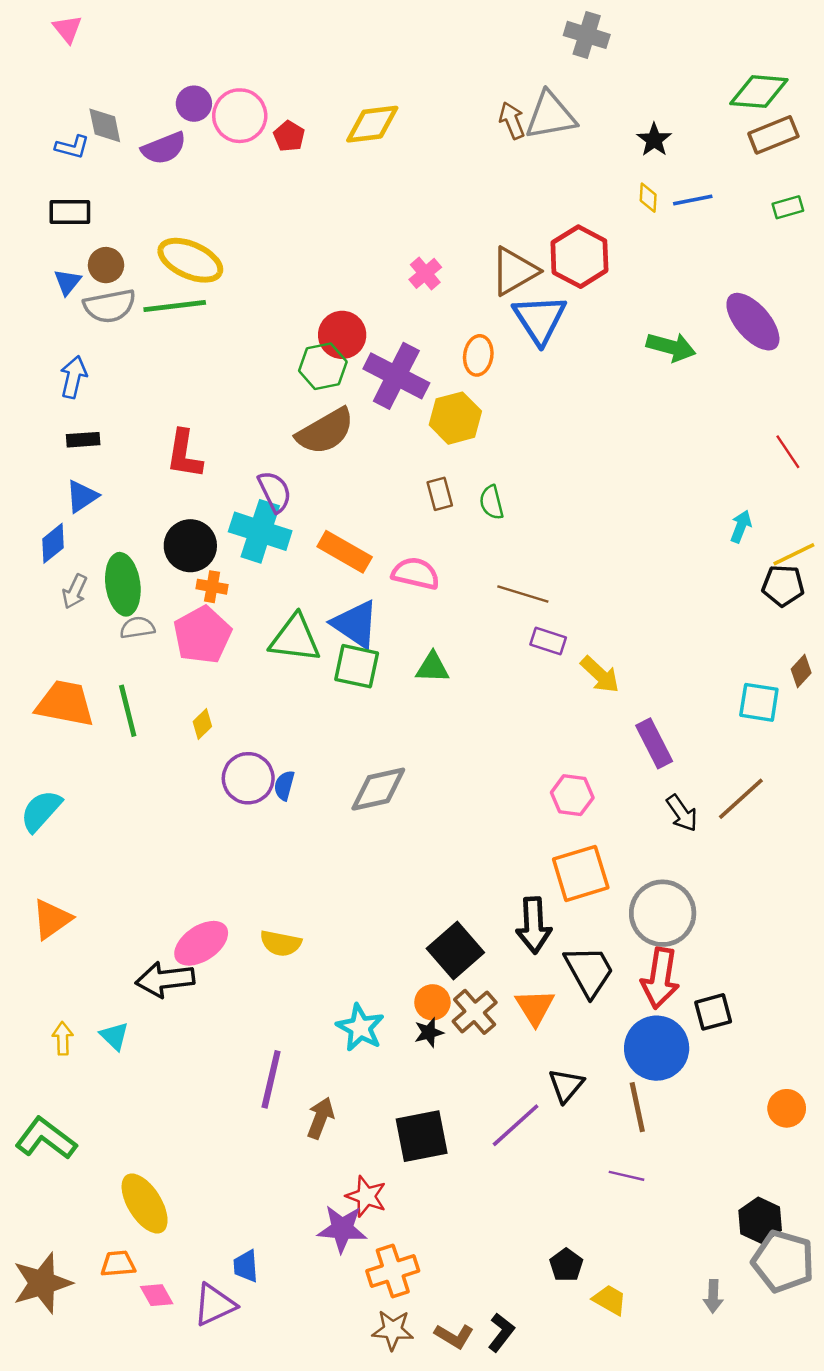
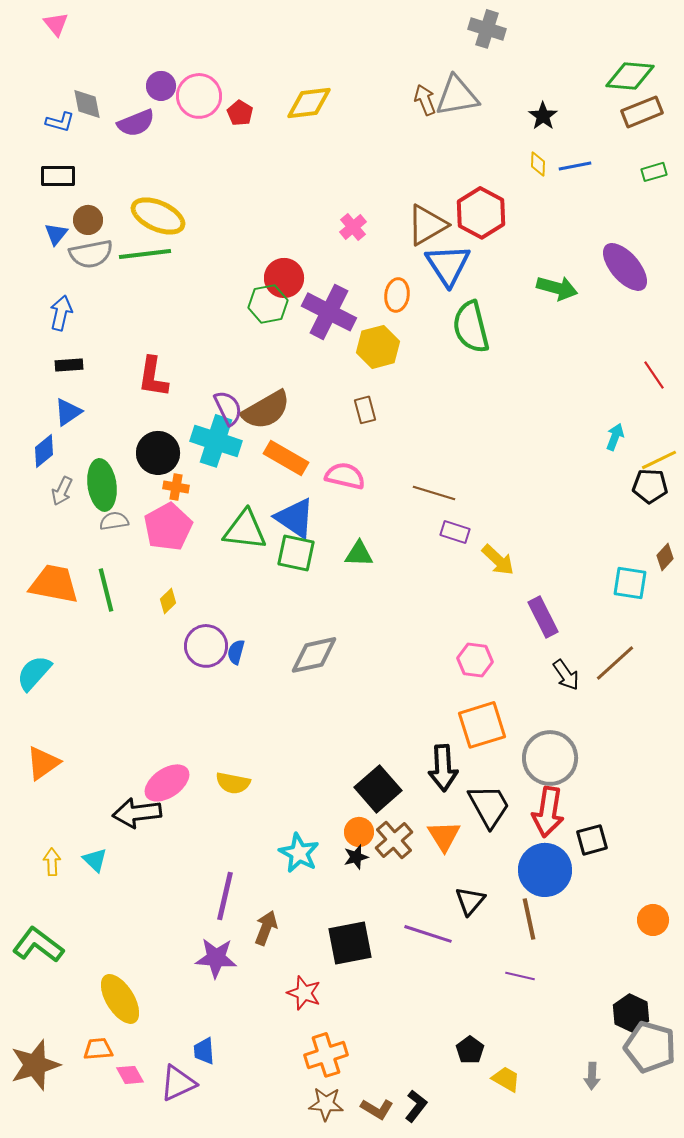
brown semicircle: (325, 431) -> (266, 410), moved
green semicircle: (492, 502) -> (471, 327), moved, size x1.8
purple line: (516, 1125) -> (428, 934), turned 60
purple star: (342, 1229) -> (216, 958), moved

